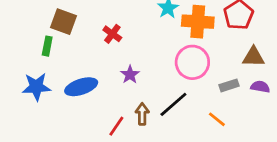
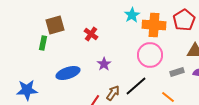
brown square: (64, 22) -> (55, 25), turned -36
blue star: (36, 87) -> (27, 90), moved
brown arrow: (142, 114) -> (113, 93), turned 35

